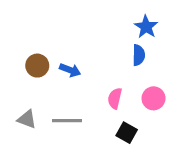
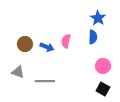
pink semicircle: (115, 98) -> (66, 41), moved
gray triangle: (27, 119) -> (18, 72), moved
black square: (127, 133) -> (103, 89), moved

